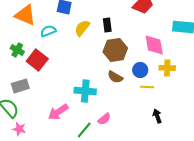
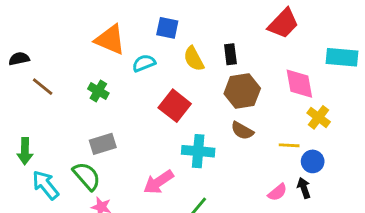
yellow semicircle: (82, 28) -> (194, 59), turned -66
red square: (37, 60) -> (175, 106), moved
yellow cross: (167, 68) -> (319, 117), turned 35
blue circle: (140, 70) -> (313, 161), moved
pink semicircle: (104, 119) -> (277, 192), moved

